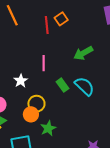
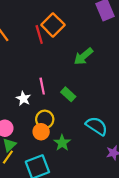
orange square: (61, 19) -> (53, 25), size x1.5
pink line: (44, 63) -> (42, 86), moved
cyan semicircle: (85, 86) -> (97, 126), moved

